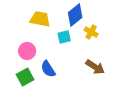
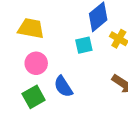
yellow trapezoid: (40, 19) -> (31, 28), moved

